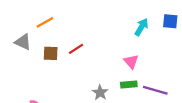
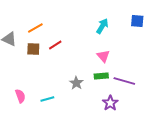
orange line: (45, 22) -> (35, 28), moved
cyan arrow: (141, 27) -> (102, 26), moved

